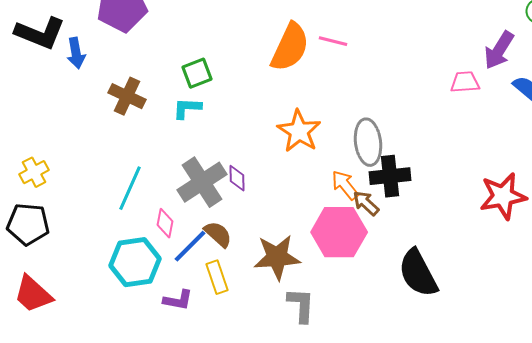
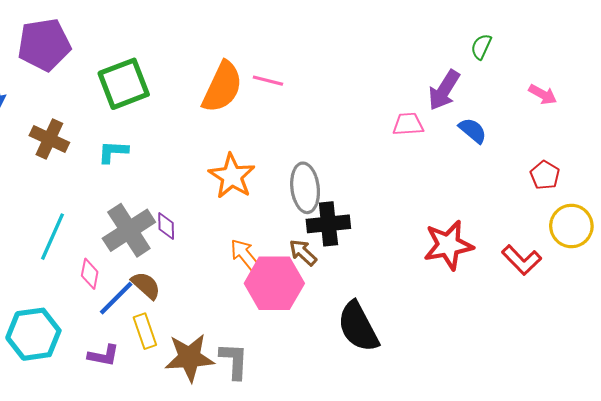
green square: (197, 73) -> (124, 84), moved, size x1.6
orange arrow: (345, 185) -> (245, 255), moved
brown star: (277, 257) -> (189, 358), moved
cyan hexagon: (135, 262) -> (33, 334), moved

